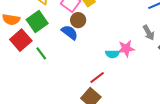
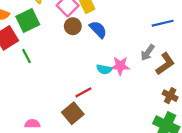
blue semicircle: (70, 32) -> (98, 29), moved
gray arrow: (149, 33) -> (148, 53), turned 56

